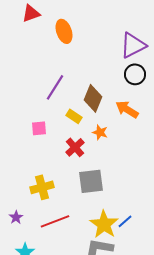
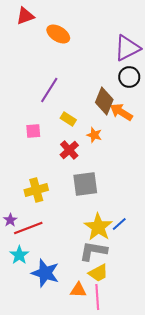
orange ellipse: (64, 31) -> (58, 34), turned -40
brown diamond: (93, 98) -> (104, 101), moved
red line: (55, 221) -> (28, 228), moved

